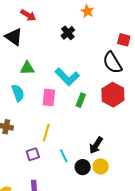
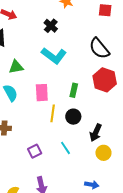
red square: (124, 40) -> (105, 10), moved
cyan L-shape: (67, 77) -> (54, 56), moved
yellow line: (46, 132) -> (53, 113), moved
black circle: (83, 167) -> (73, 117), moved

